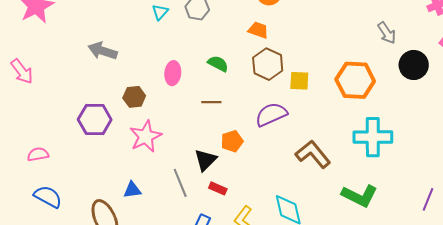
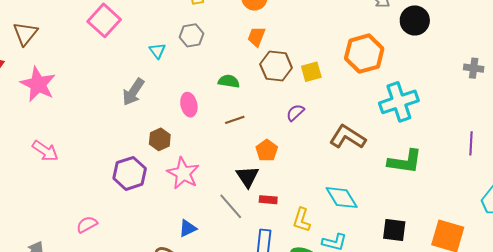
orange trapezoid: (258, 30) -> (256, 37), turned -70
gray arrow: (103, 51) -> (133, 92), moved, turned -56
purple semicircle: (271, 114) -> (295, 113), size x0.6

